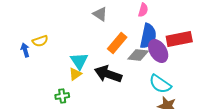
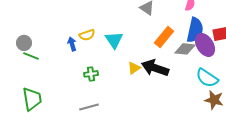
cyan triangle: (79, 61) -> (114, 40), moved
yellow triangle: (75, 74) -> (134, 68), moved
green cross: (62, 96) -> (91, 74), moved

